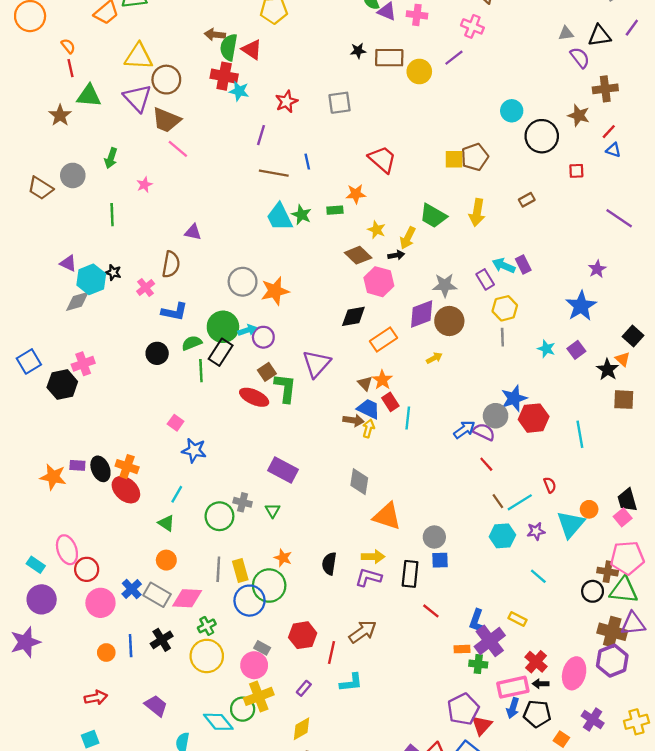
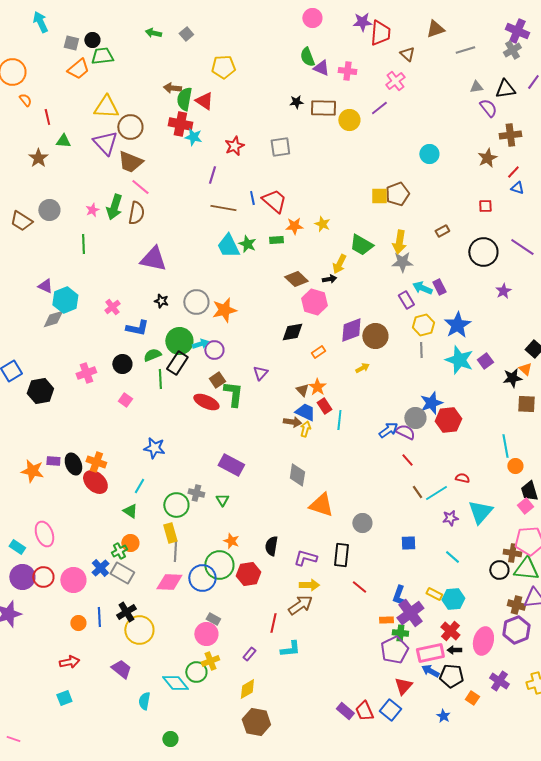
pink cross: (472, 26) -> (395, 81), turned 30
orange semicircle: (68, 46) -> (25, 100), moved
green triangle: (89, 96) -> (63, 141), size x0.7
brown star: (579, 115) -> (487, 158), turned 30
black circle: (542, 136) -> (483, 252), moved
green arrow: (111, 158) -> (114, 207), moved, size x1.4
red trapezoid: (382, 159) -> (274, 201), moved
pink star: (144, 185) -> (92, 210), moved
yellow star: (377, 230) -> (322, 224), moved
purple triangle: (193, 232) -> (153, 259), size x1.8
brown semicircle: (171, 264) -> (136, 213), moved
black star: (113, 272) -> (161, 301), moved
gray star: (445, 285) -> (402, 262), moved
blue star: (581, 306) -> (457, 325), moved
orange rectangle: (383, 339) -> (318, 352), size x0.6
cyan star: (546, 349) -> (459, 360), size x1.8
pink cross: (83, 364) -> (86, 373), moved
purple triangle: (316, 364) -> (260, 373), size x0.6
black star: (608, 370) -> (512, 378), turned 30
pink square: (176, 423) -> (125, 400), moved
cyan line: (580, 434) -> (505, 446), moved
red semicircle: (550, 485) -> (462, 478), turned -56
orange circle: (589, 509) -> (515, 466), moved
cyan hexagon: (502, 536) -> (453, 599), moved
yellow arrow: (373, 557) -> (309, 585), moved
blue square: (440, 560) -> (408, 543), moved
red circle: (87, 569) -> (43, 577), moved
yellow rectangle: (240, 571) -> (170, 533), moved
pink diamond: (187, 598) -> (169, 582), moved
green cross: (207, 626) -> (119, 551), moved
brown cross: (612, 632) -> (516, 605), size x0.7
red hexagon: (303, 635) -> (248, 574), moved
yellow circle: (207, 656) -> (139, 630), moved
yellow cross: (259, 696) -> (210, 661), size x0.7
blue arrow: (513, 708) -> (430, 671), turned 102
purple pentagon: (463, 709) -> (394, 650), moved

